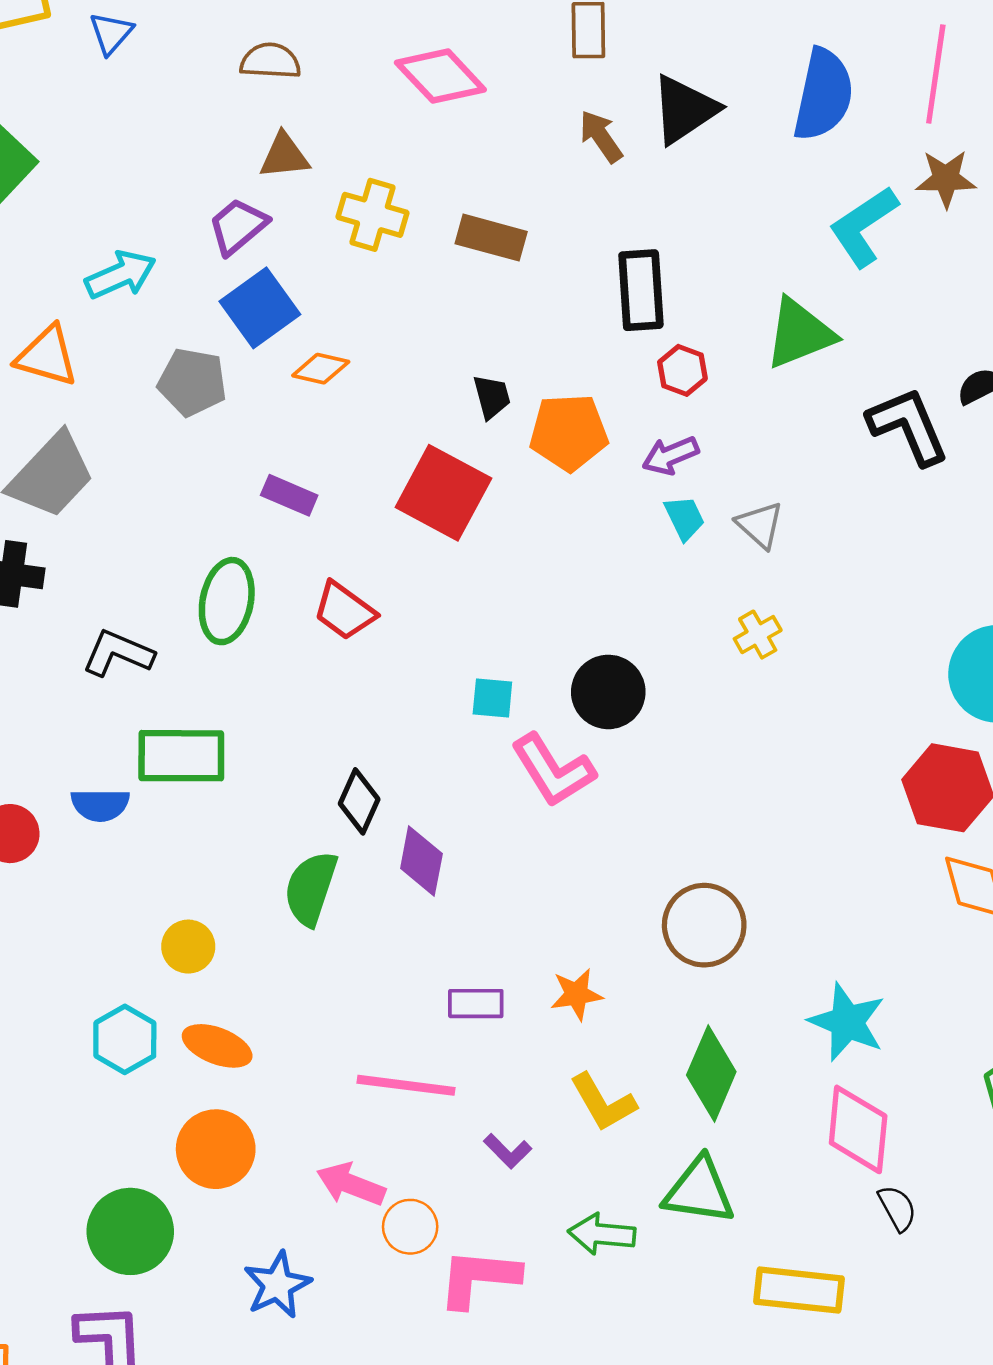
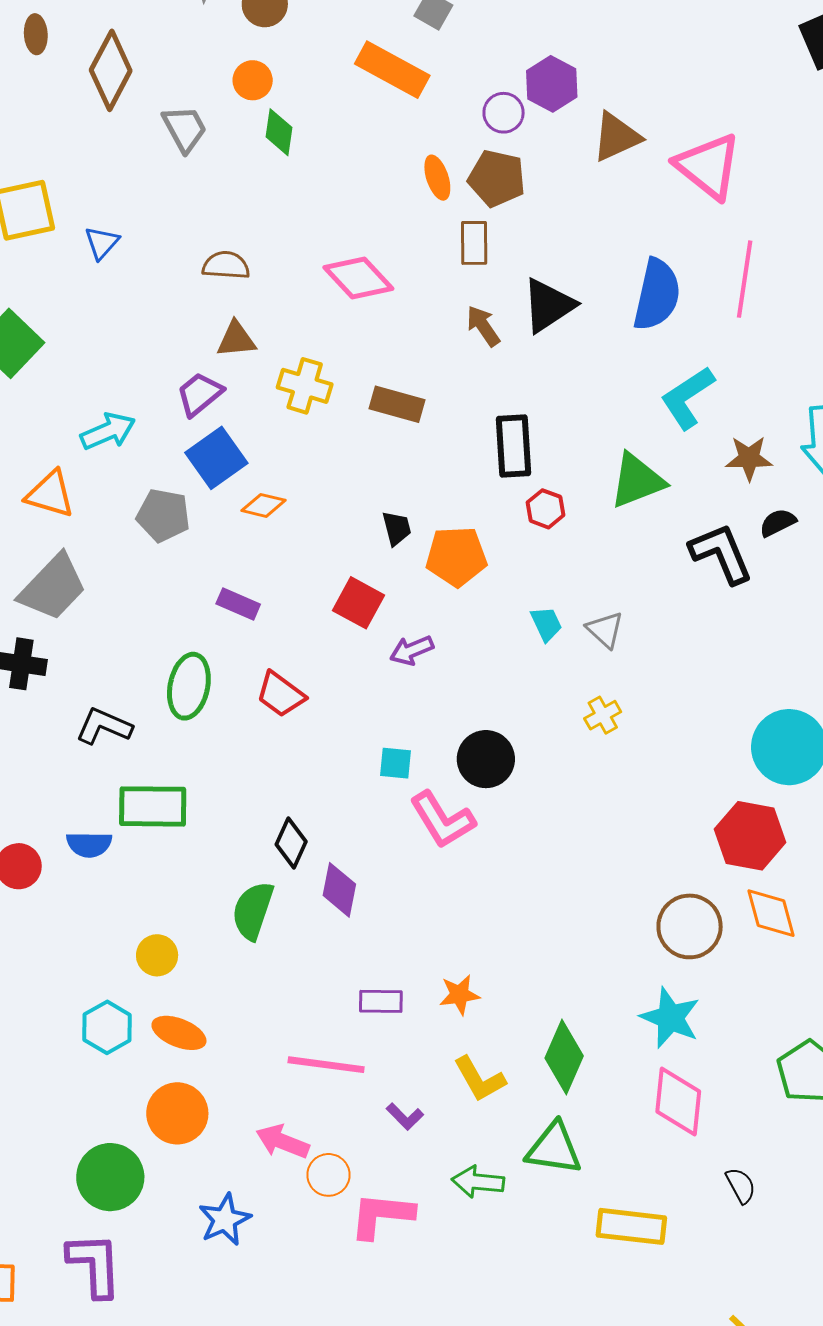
brown star: (946, 179) -> (749, 458), moved
purple arrow: (670, 455) -> (412, 650), moved
red square: (443, 493) -> (358, 603), size x0.7
brown circle: (704, 925) -> (690, 926), moved
black semicircle: (897, 1208) -> (741, 1186), moved

